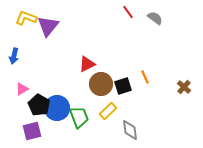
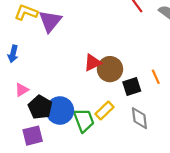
brown circle: (101, 84) -> (110, 69), moved
yellow rectangle: (108, 111) -> (105, 111), moved
gray diamond: (130, 130) -> (139, 118), moved

